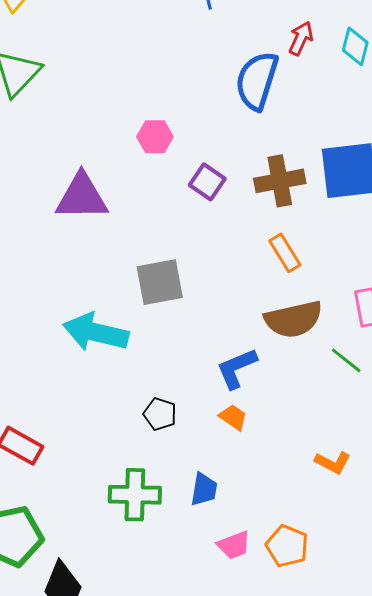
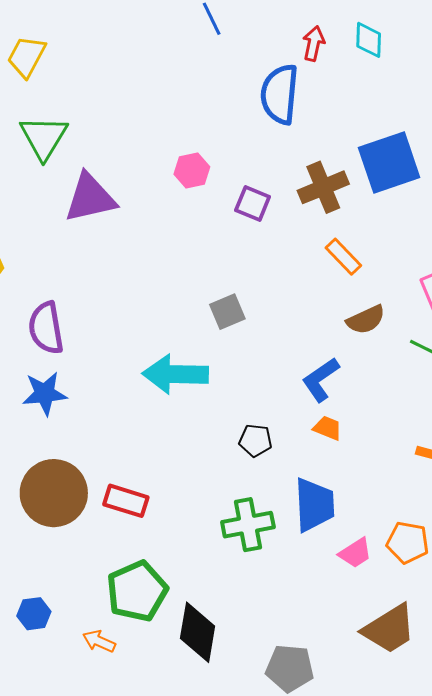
purple triangle: (82, 197) -> (90, 198), moved
gray square: (160, 282) -> (227, 312), size x0.7
brown semicircle: (293, 319) -> (366, 320), size x0.7
blue trapezoid: (204, 489) -> (314, 505), size x1.6

